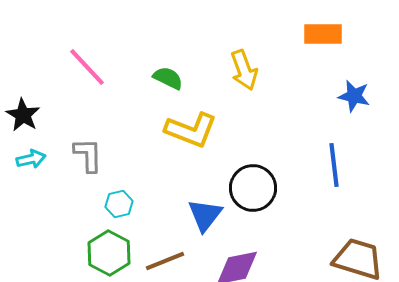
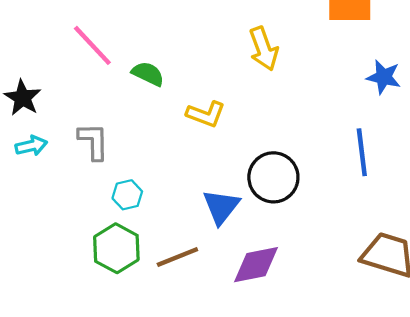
green semicircle: (168, 78) -> (148, 74), moved
yellow L-shape: (191, 130) -> (206, 114), size x0.7

